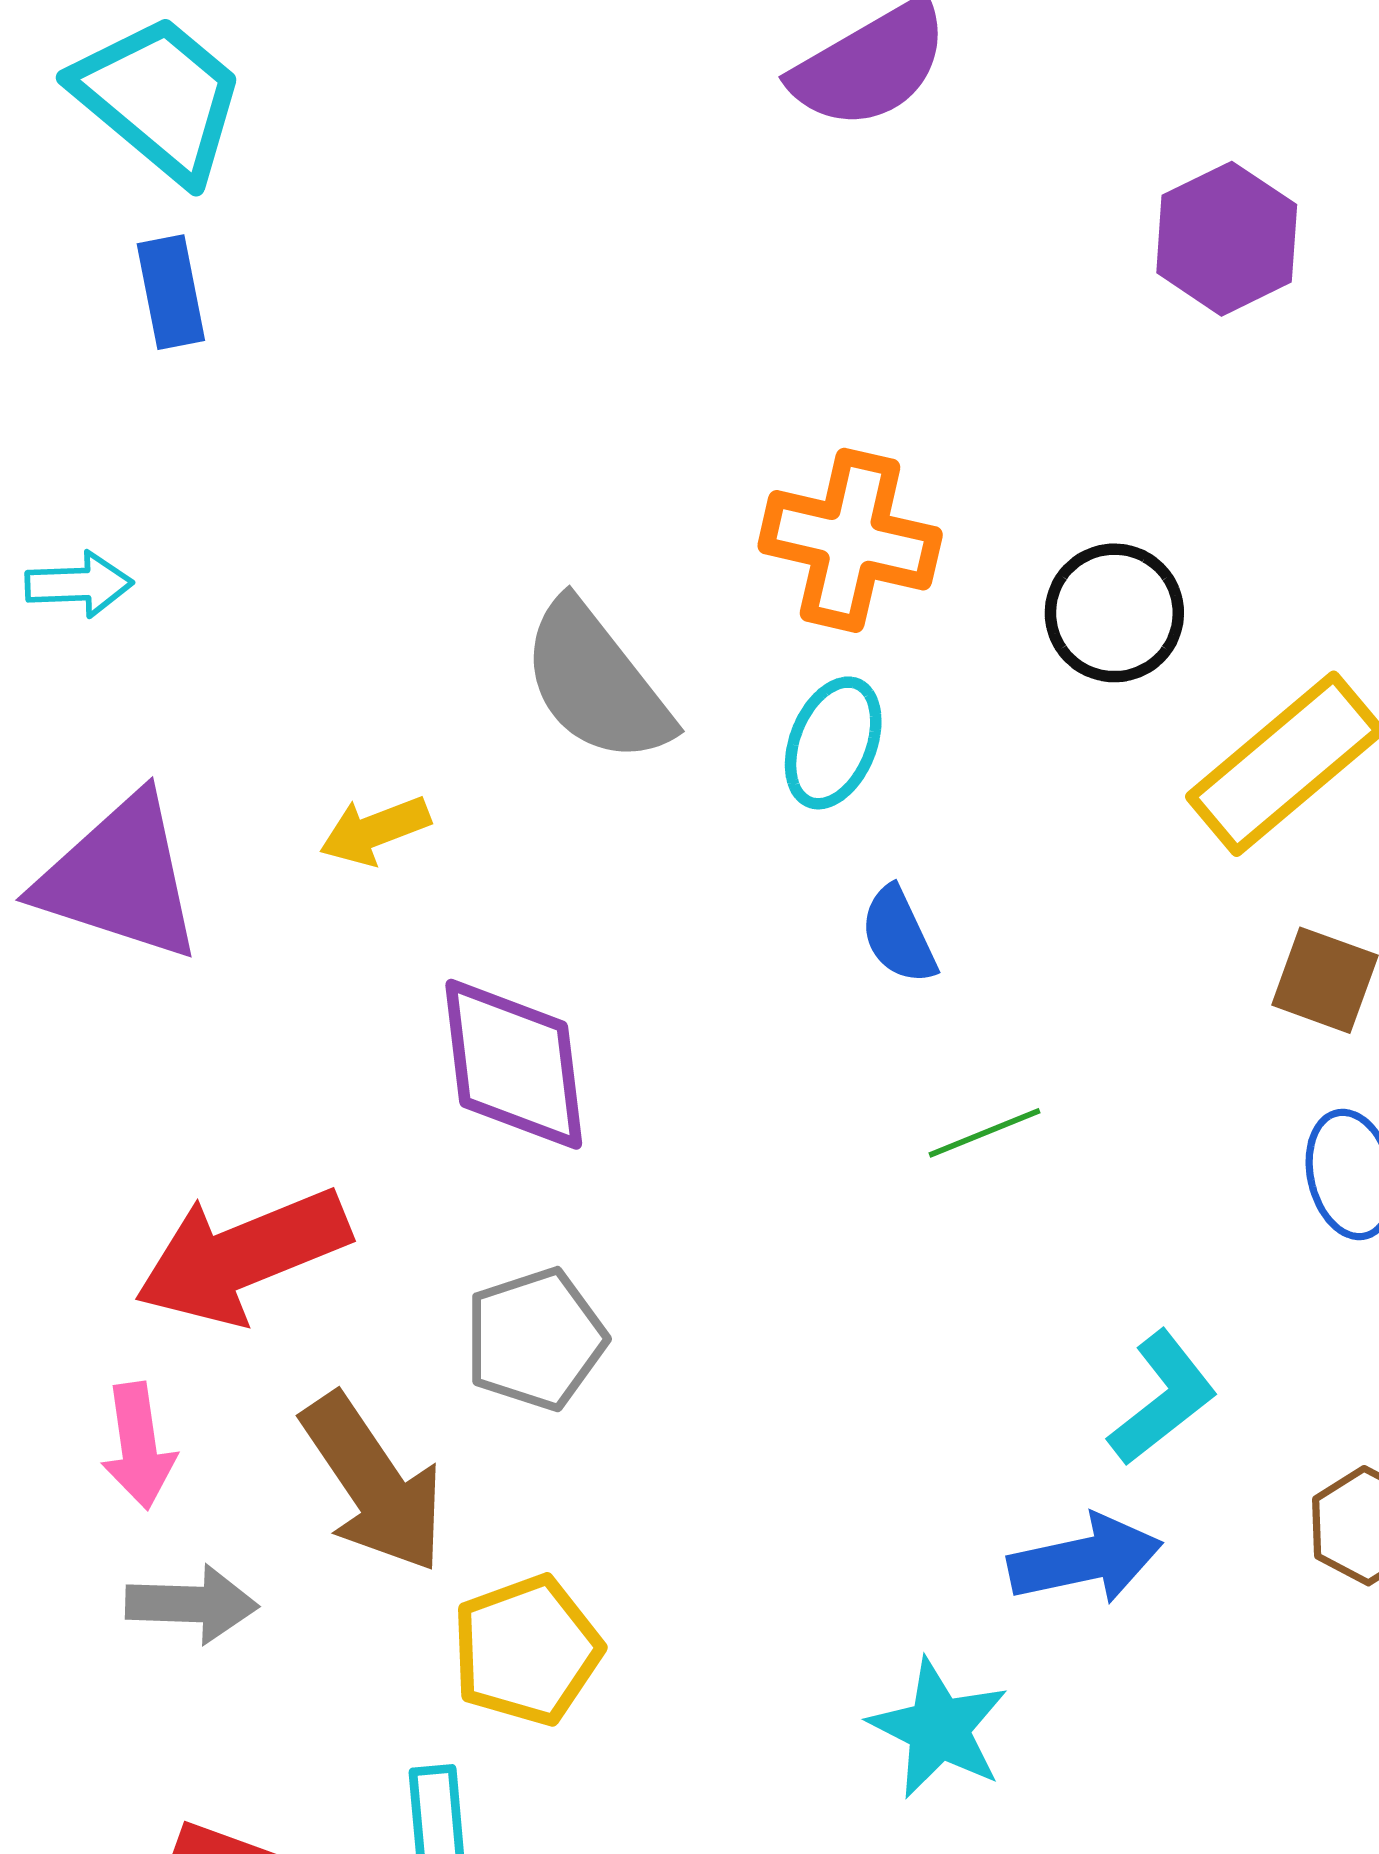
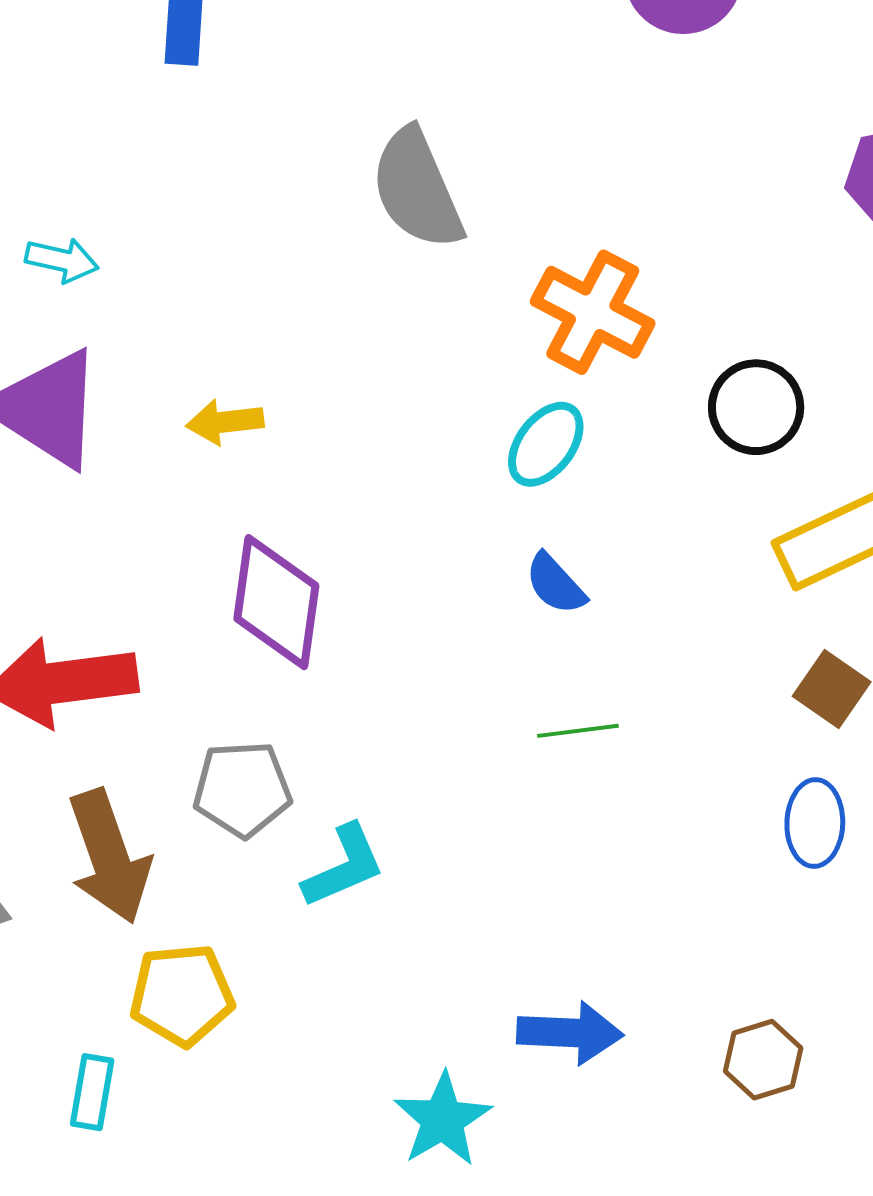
cyan arrow: (79, 584) -> (62, 260), moved
gray semicircle: (596, 682) -> (417, 189), moved
blue semicircle: (898, 935) -> (555, 584), turned -32
cyan L-shape: (1163, 1398) -> (344, 866), moved

